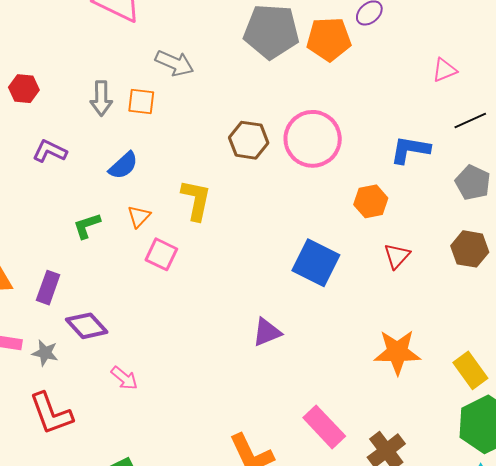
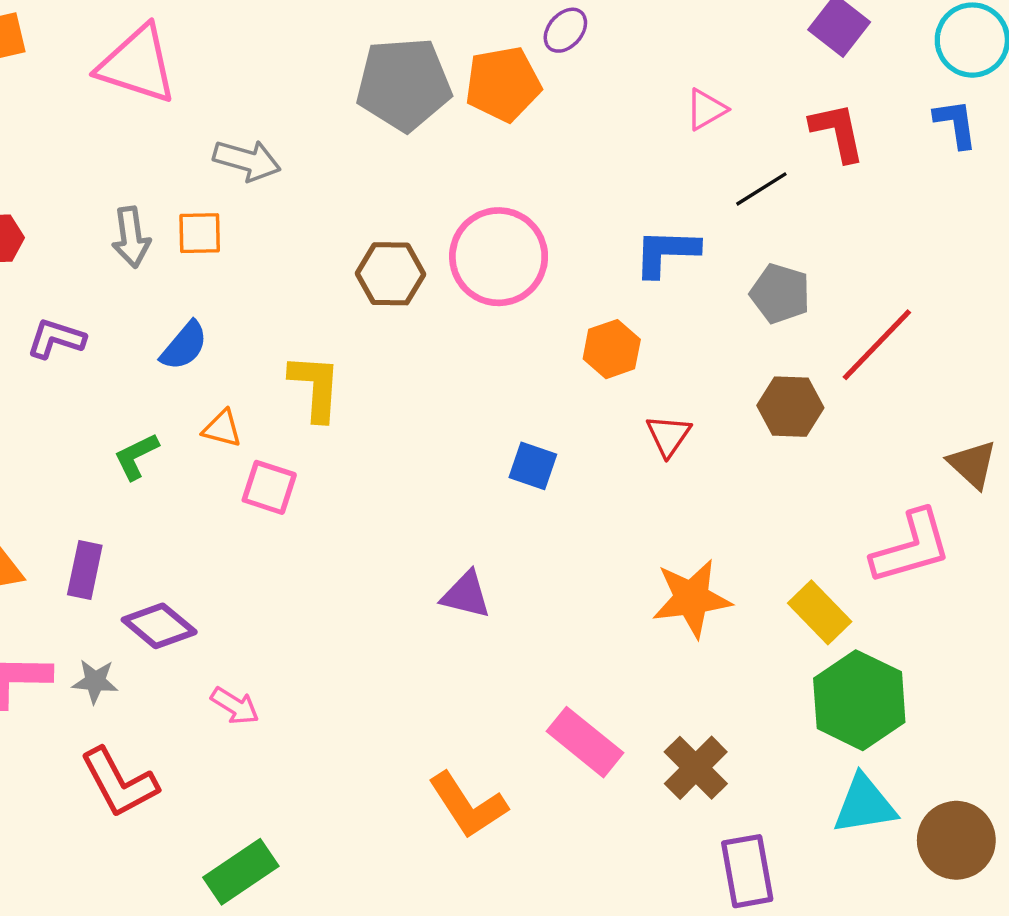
orange triangle: (139, 216) -> (222, 428), turned -50
blue square: (316, 263) -> (533, 466), size x0.6
purple triangle: (267, 332) -> (466, 595), turned 44

